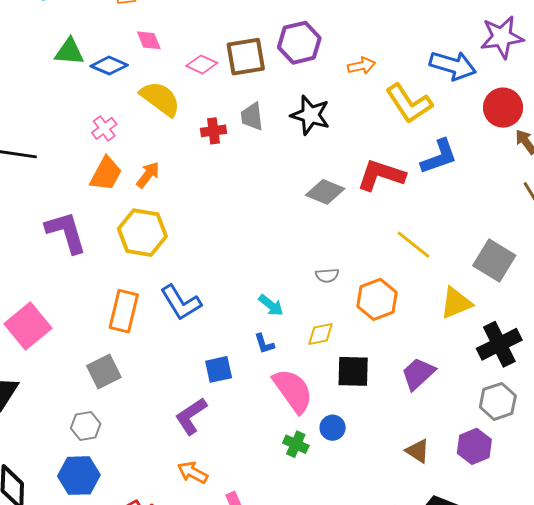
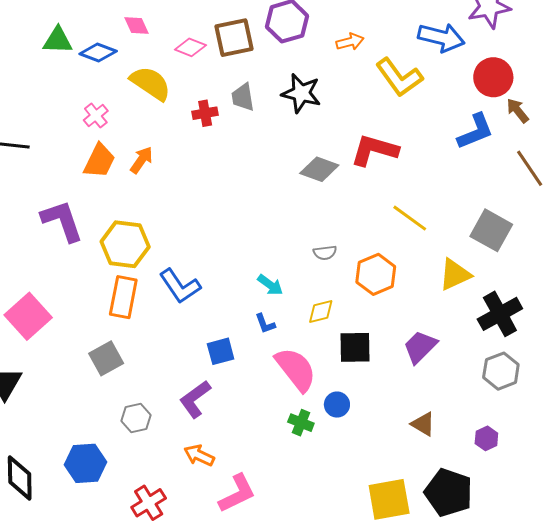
blue L-shape: (439, 157) -> (475, 131), moved
yellow hexagon: (142, 233) -> (125, 244), moved
gray hexagon: (86, 426) -> (136, 418), moved
purple hexagon: (474, 446) -> (486, 438), moved, size x0.7

